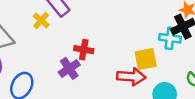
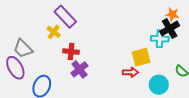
red cross: (84, 50) -> (71, 52), moved
red arrow: (131, 77) -> (130, 72), size x0.7

